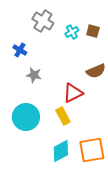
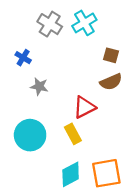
brown square: (93, 31) -> (111, 55), moved
cyan cross: (72, 32) -> (84, 23), moved, size x1.5

